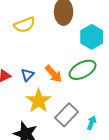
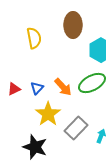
yellow semicircle: (25, 25) -> (34, 38), turned -80

